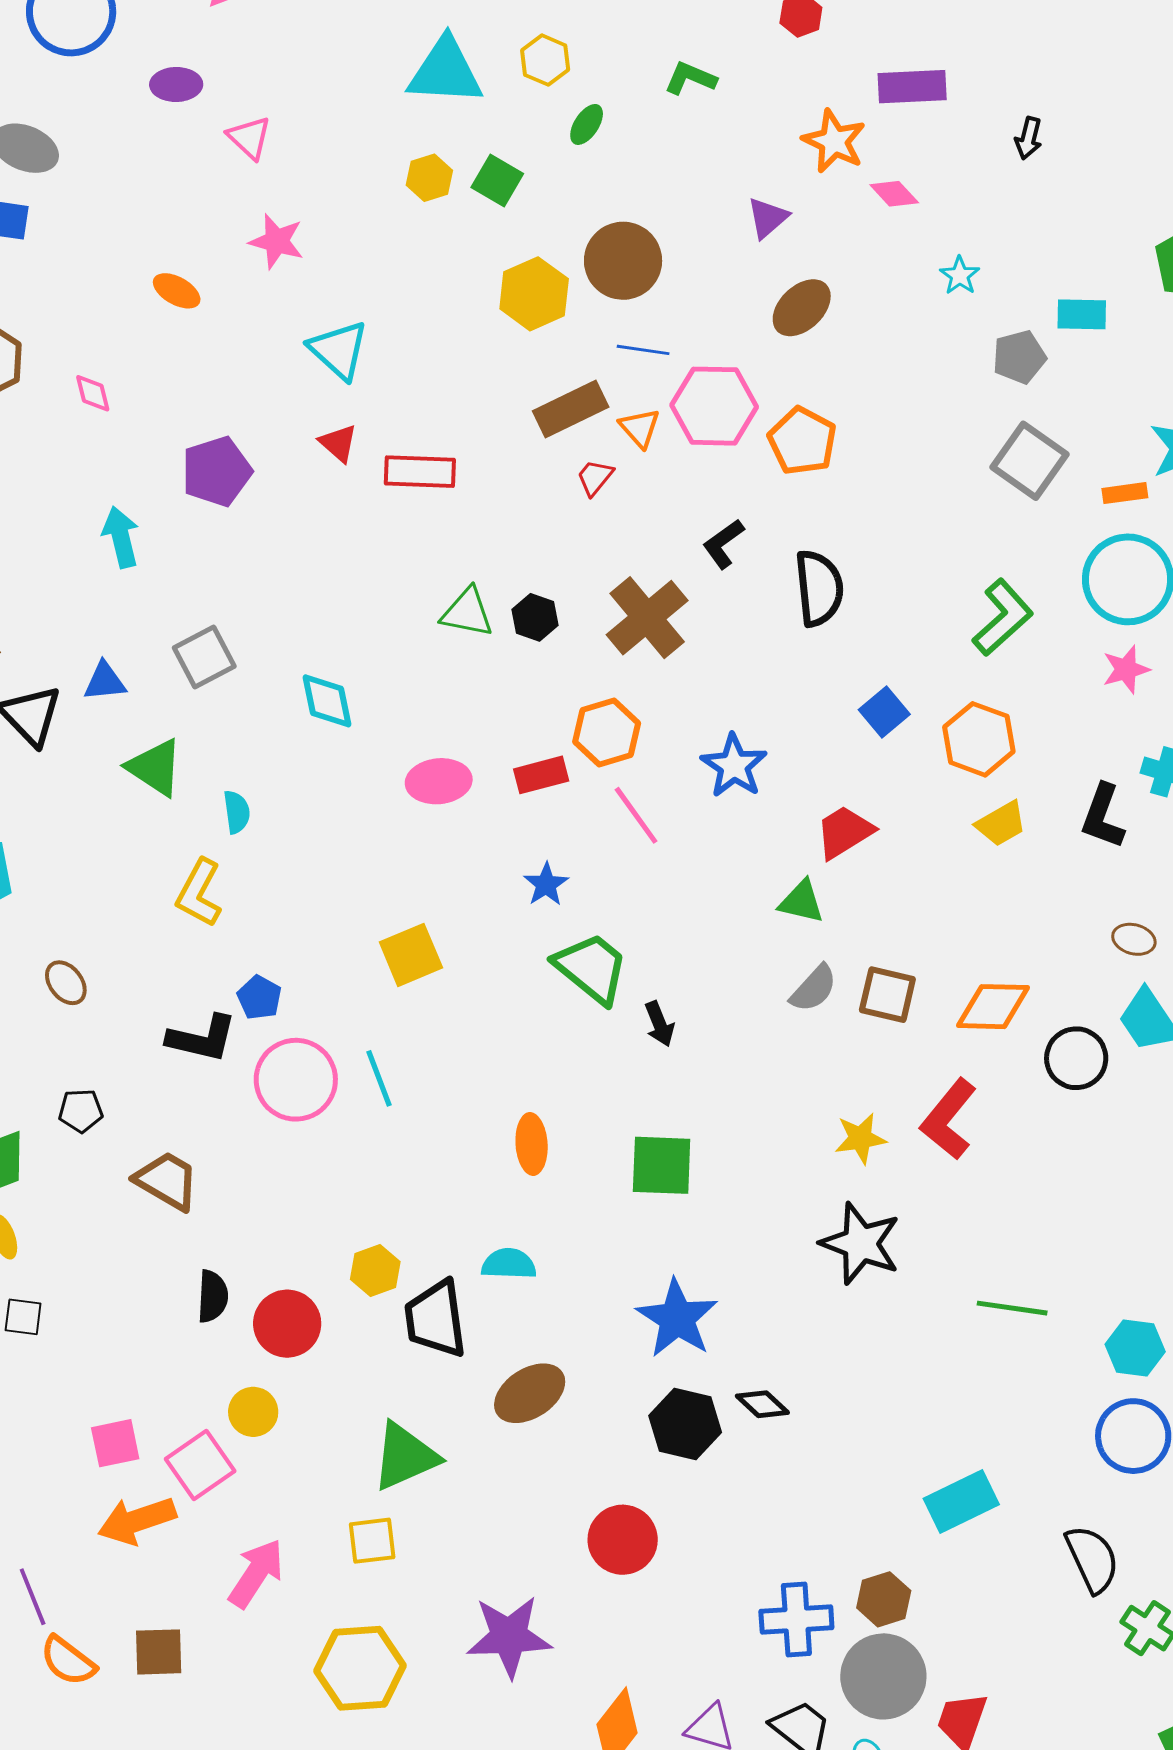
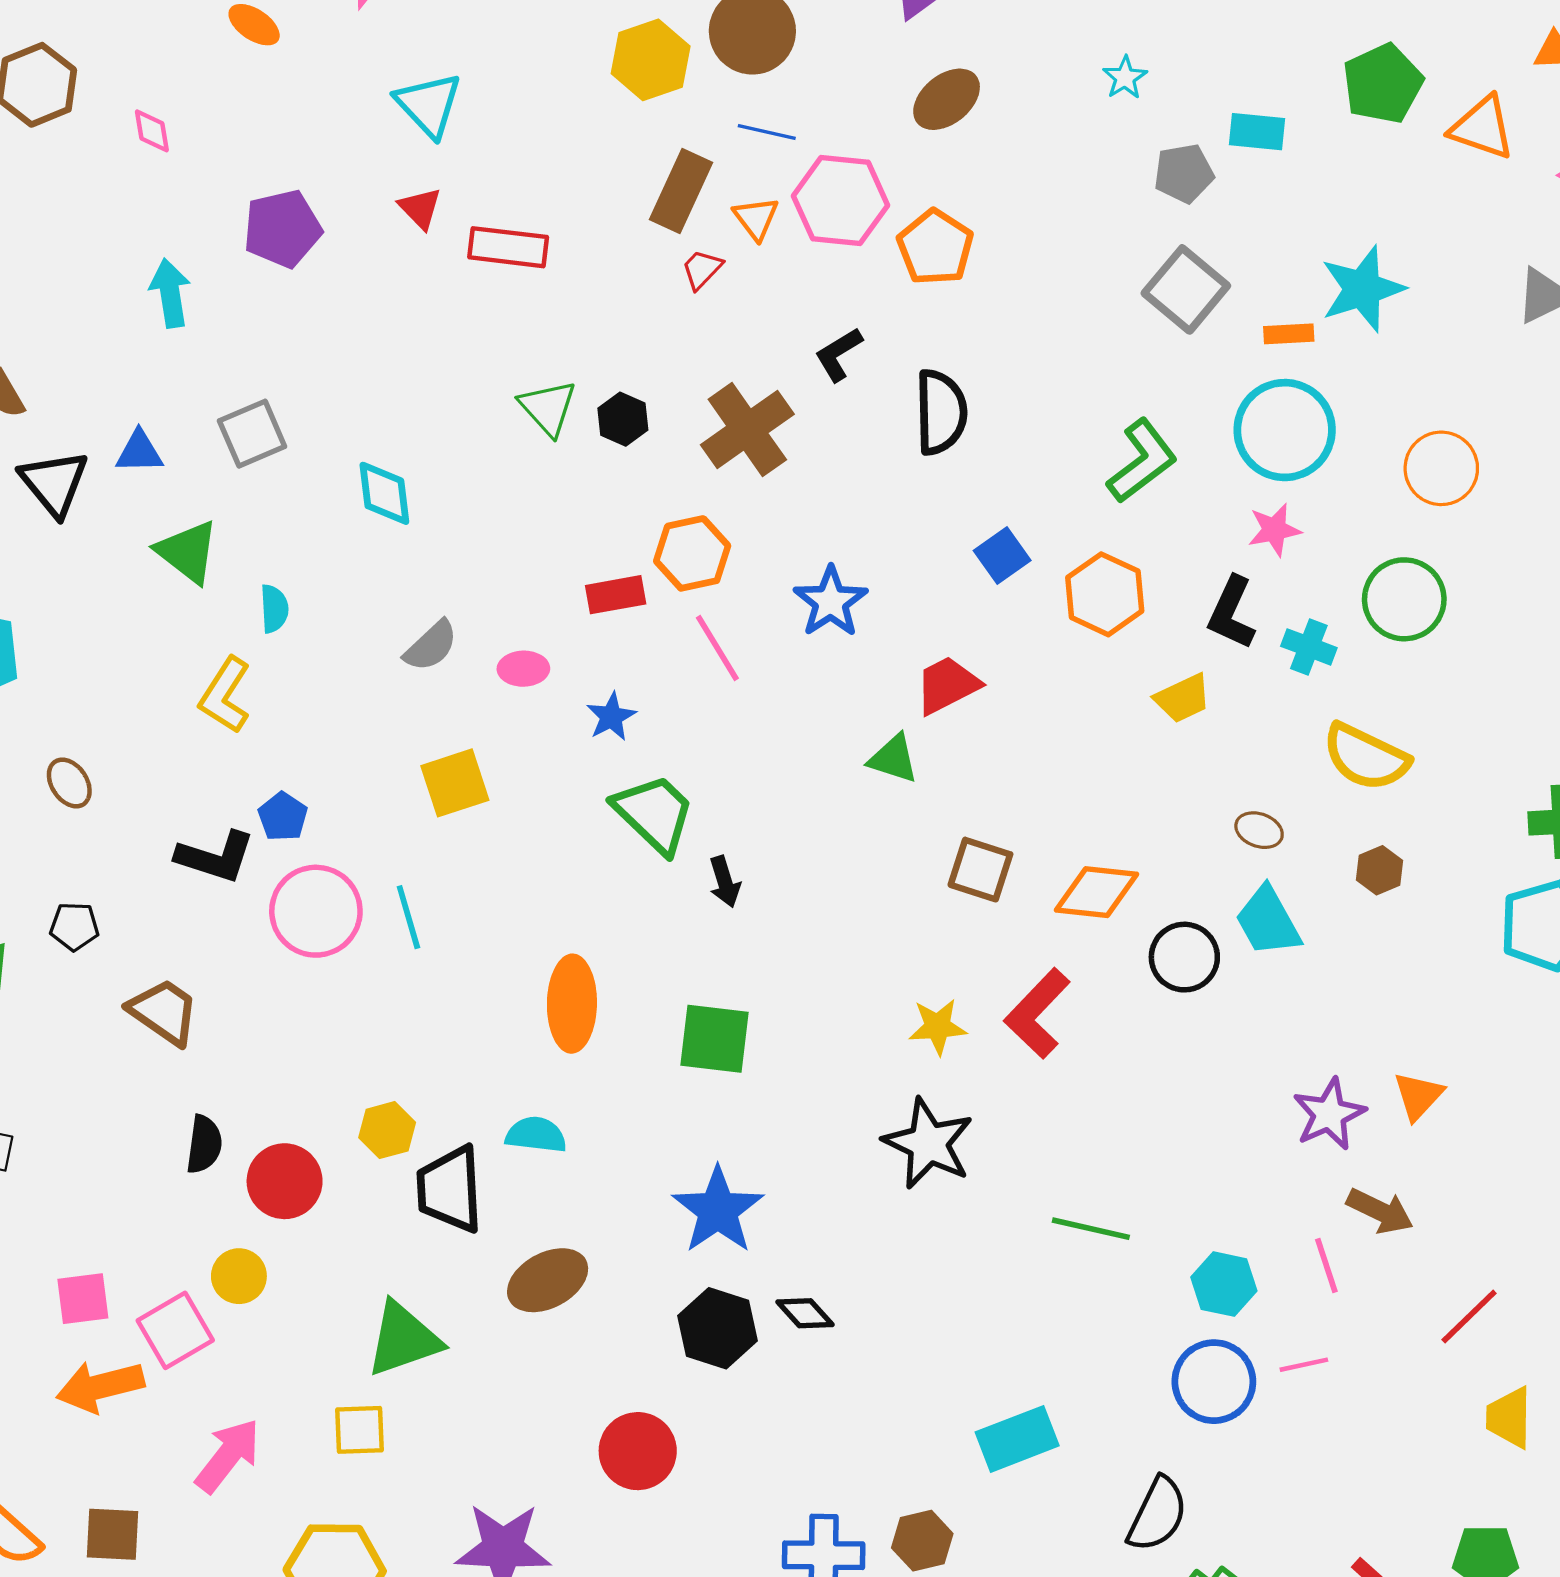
brown rectangle: (571, 409) -> (681, 191), turned -44
green triangle: (467, 613) -> (548, 408), turned 32
pink ellipse: (439, 781) -> (523, 669), moved, size x0.7
black L-shape: (1103, 816) -> (1232, 613), moved
yellow trapezoid: (1001, 824) -> (1183, 698), moved
gray semicircle: (814, 988) -> (431, 646), moved
orange ellipse: (532, 1144) -> (572, 1004), size x1.4
black semicircle: (1092, 1559) -> (1157, 1514), turned 46

